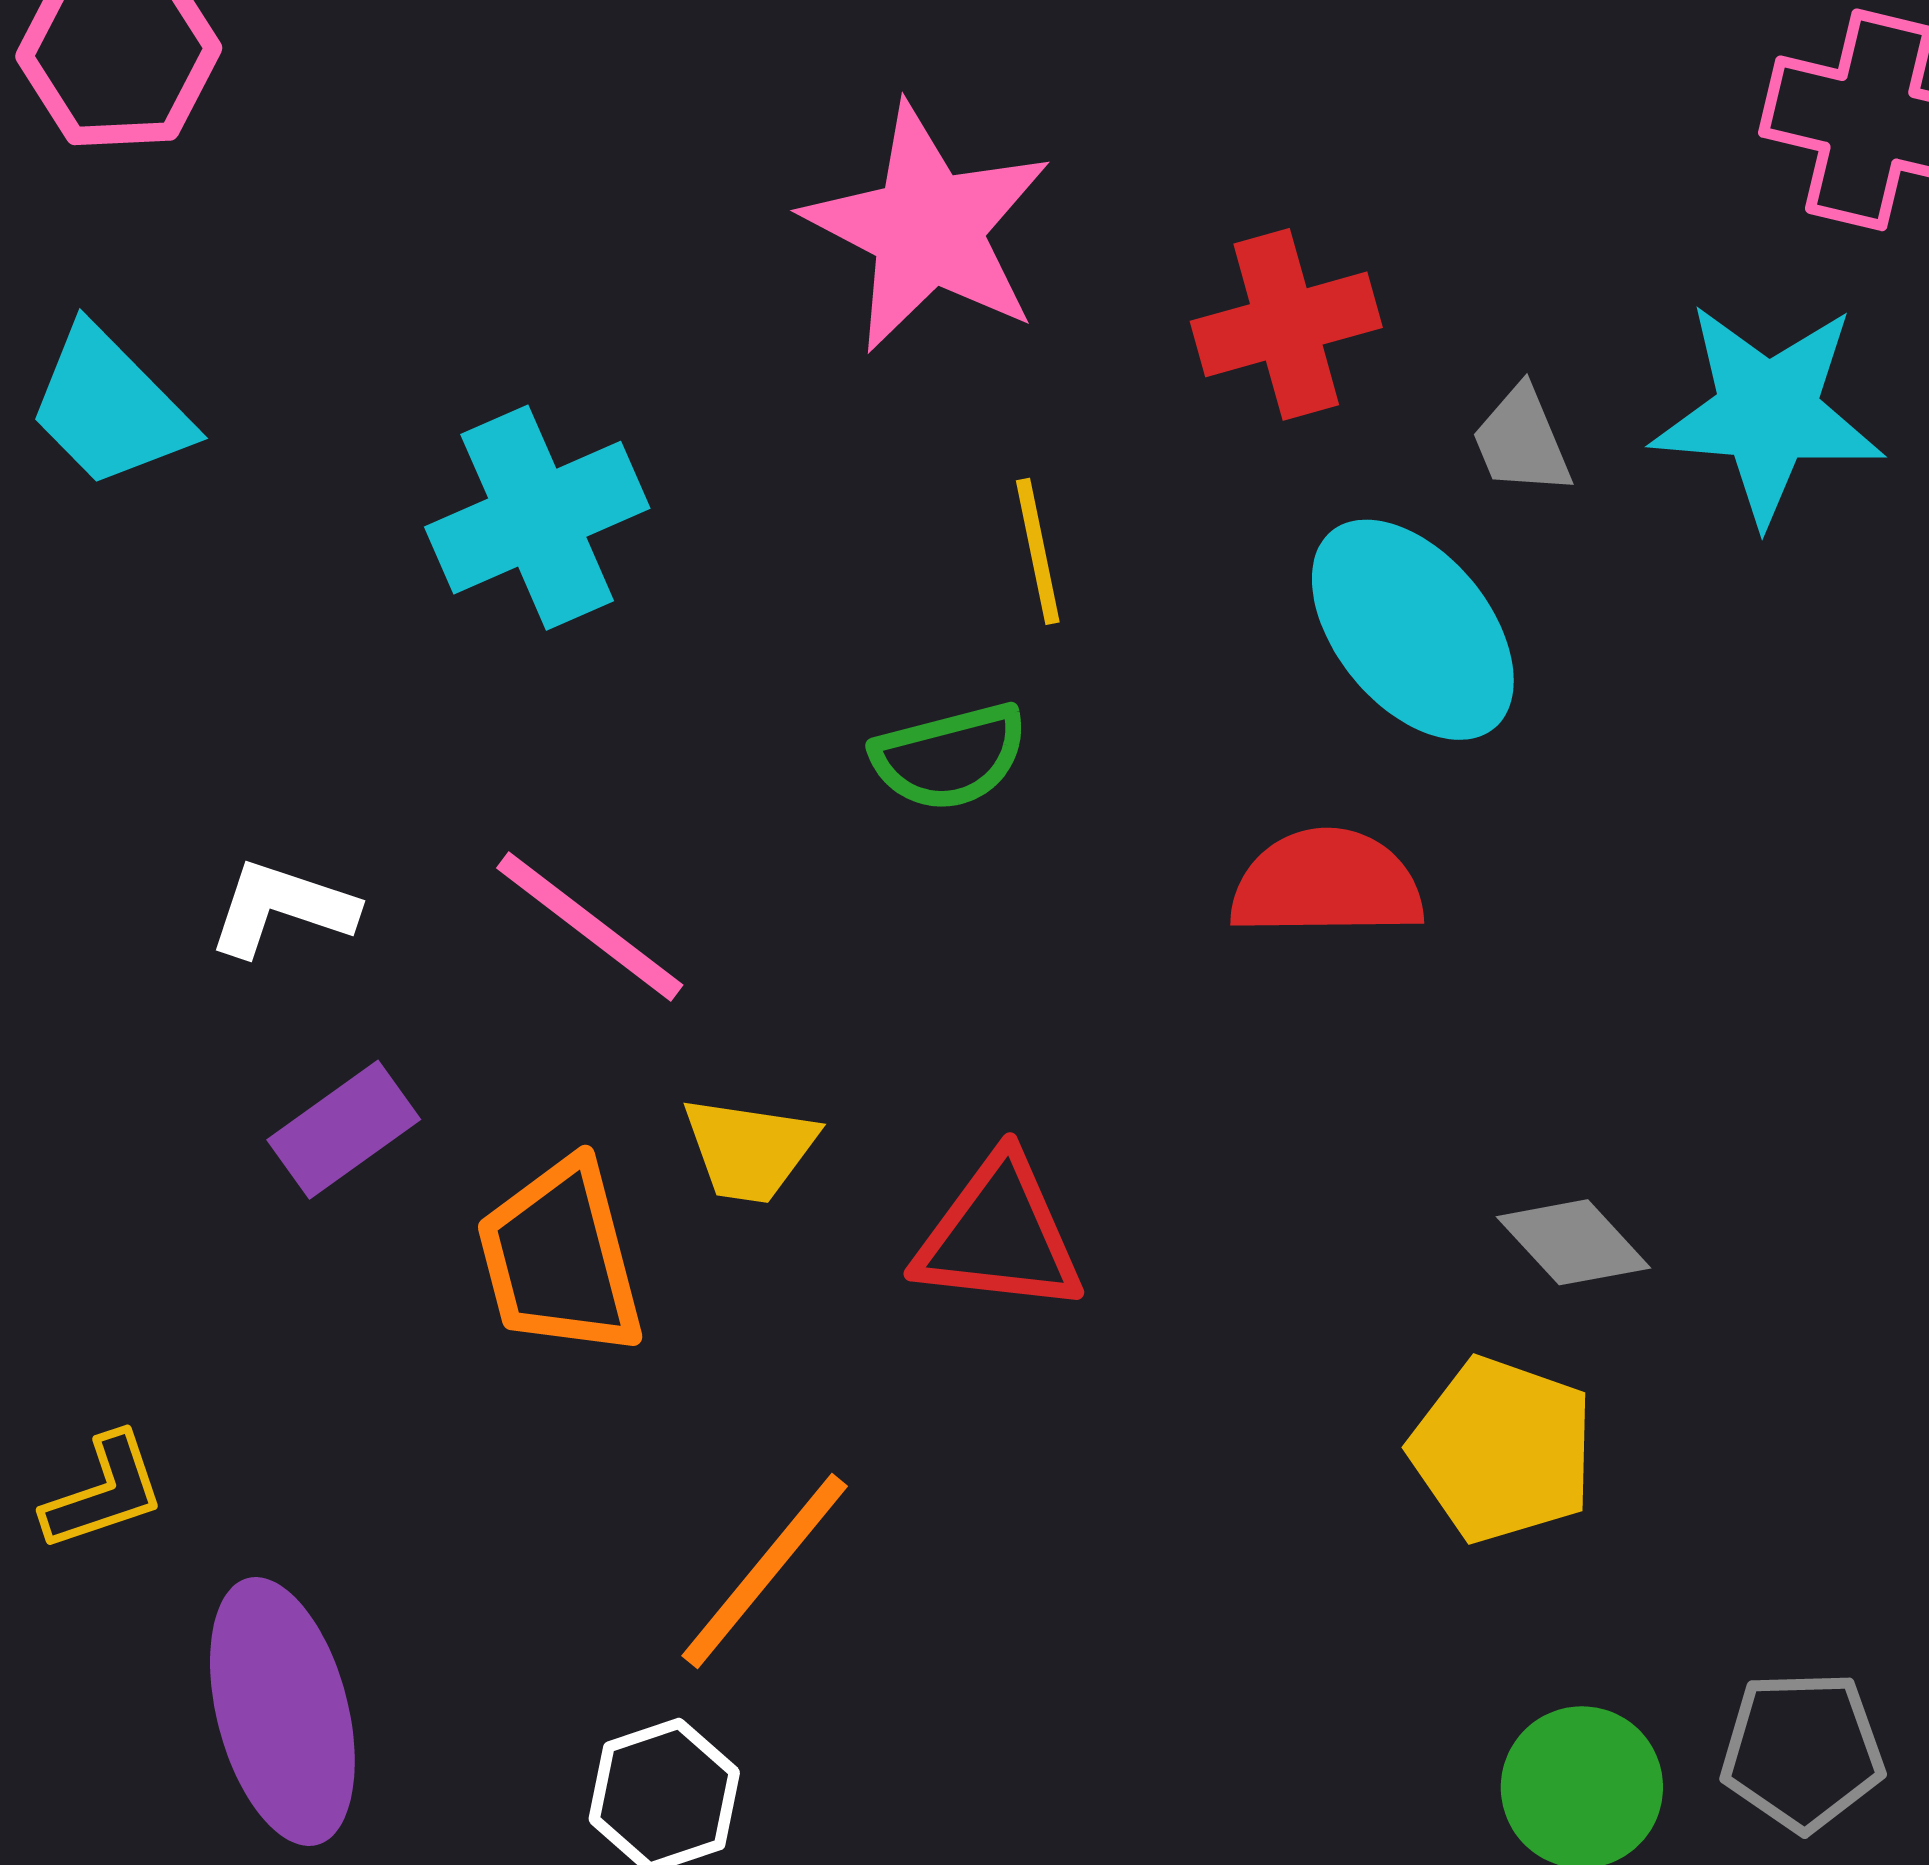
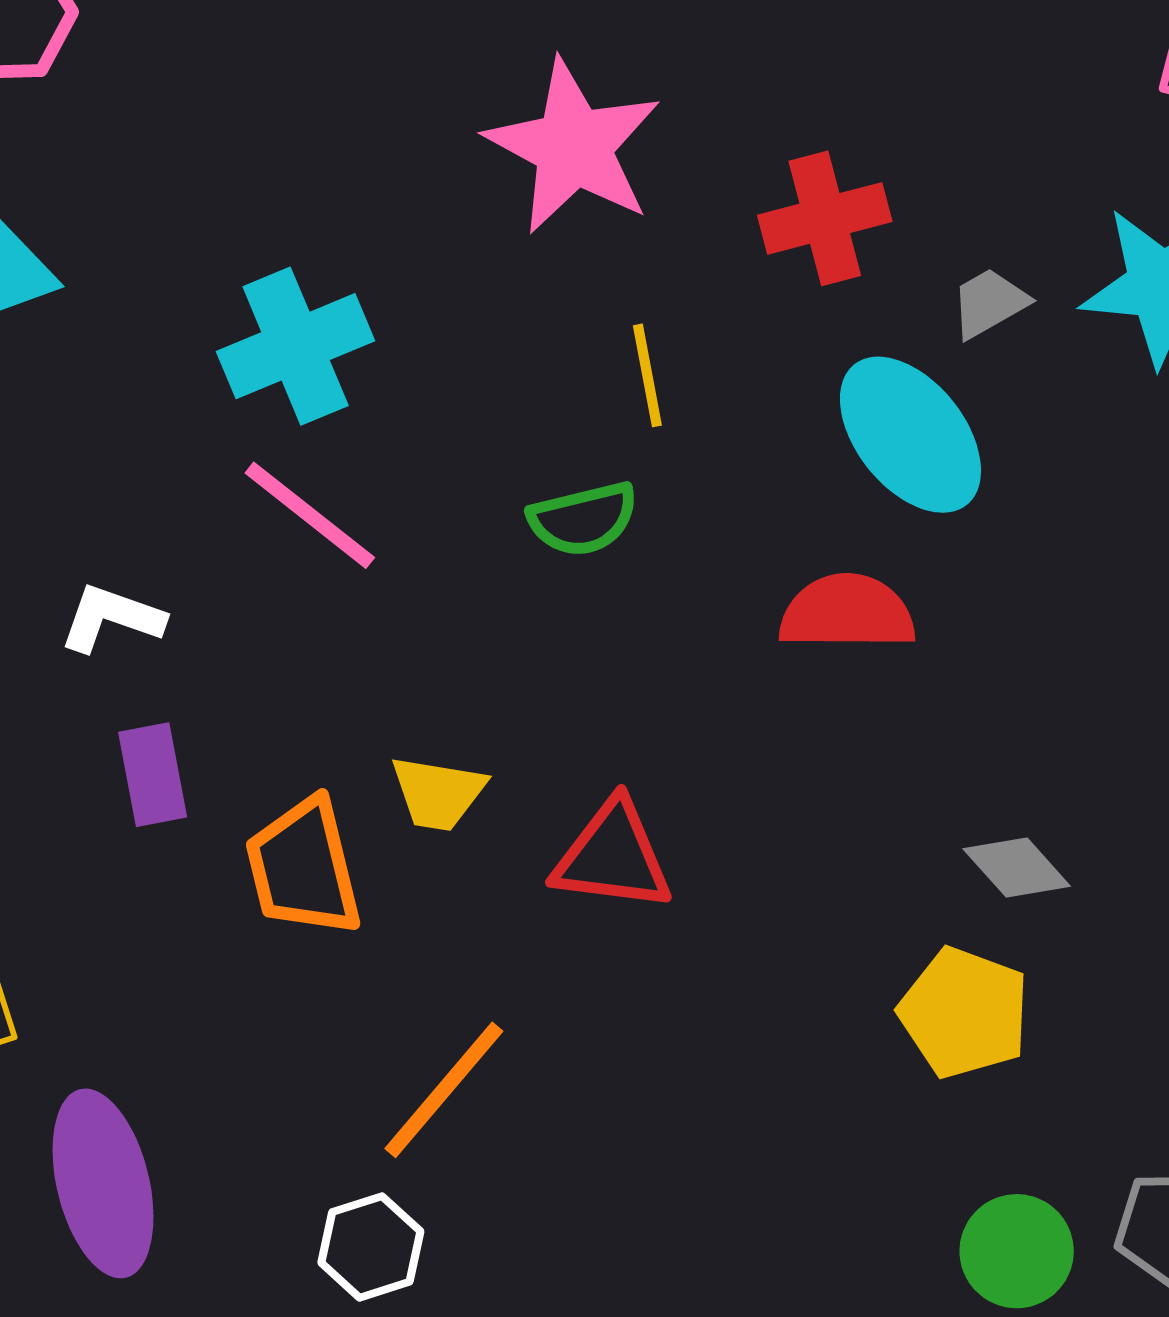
gray trapezoid: (1522, 441) -> (989, 303), turned 82
pink line: (590, 927) -> (310, 515), moved
purple rectangle: (344, 1130) -> (153, 775), turned -66

